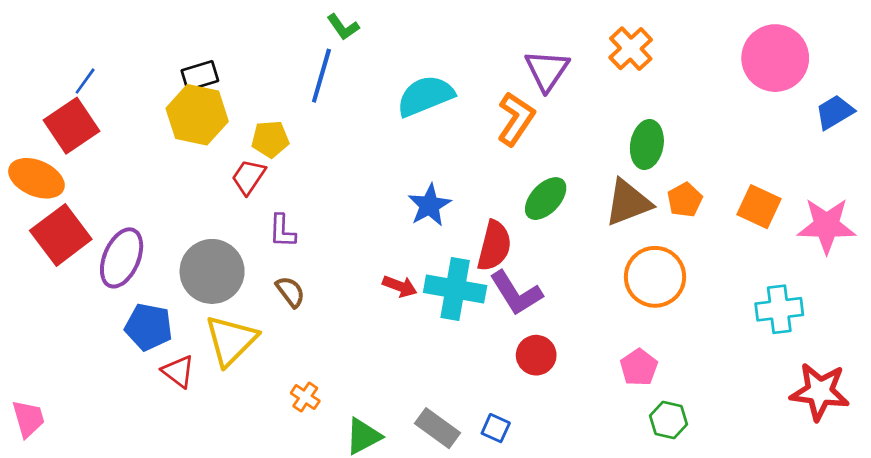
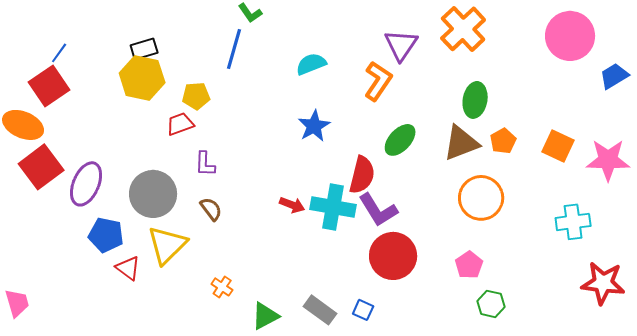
orange cross: (631, 49) -> (463, 29), size x1.4
cyan semicircle: (425, 96) -> (311, 64), size x0.7
red trapezoid: (248, 177) -> (180, 124), turned 36
blue star: (429, 205) -> (314, 126), moved
red circle: (536, 355) -> (393, 256), size x1.6

